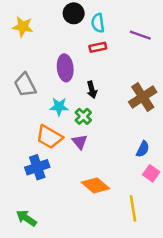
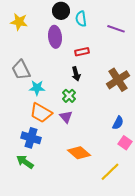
red rectangle: (98, 47) -> (82, 52), moved
purple ellipse: (65, 68) -> (55, 37), moved
cyan star: (59, 107) -> (37, 88), moved
blue cross: (37, 167) -> (31, 138), turned 36
yellow line: (133, 208) -> (110, 172), turned 55
green arrow: (26, 218) -> (25, 162), moved

